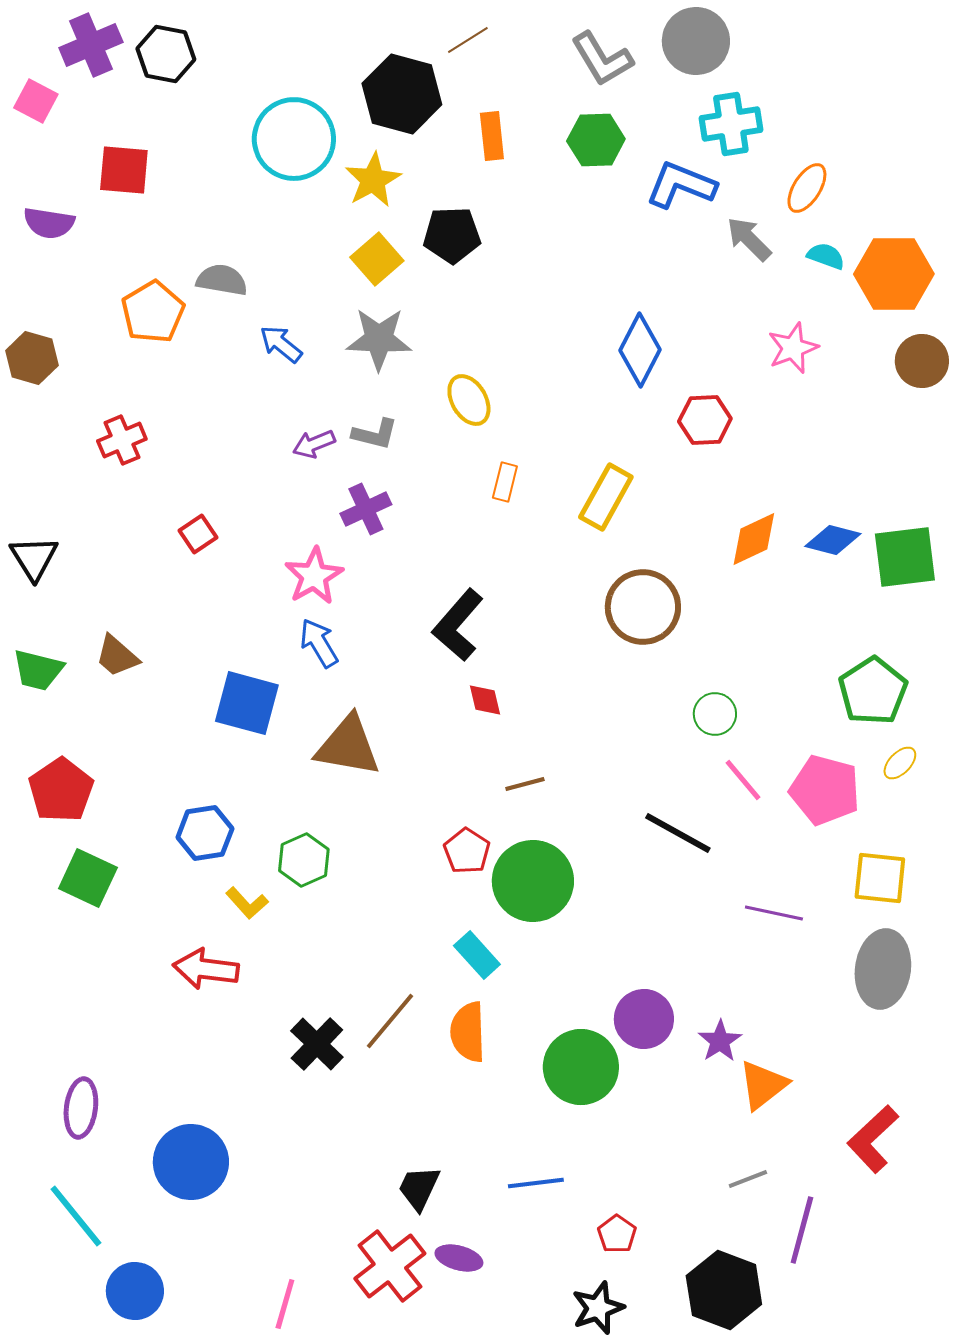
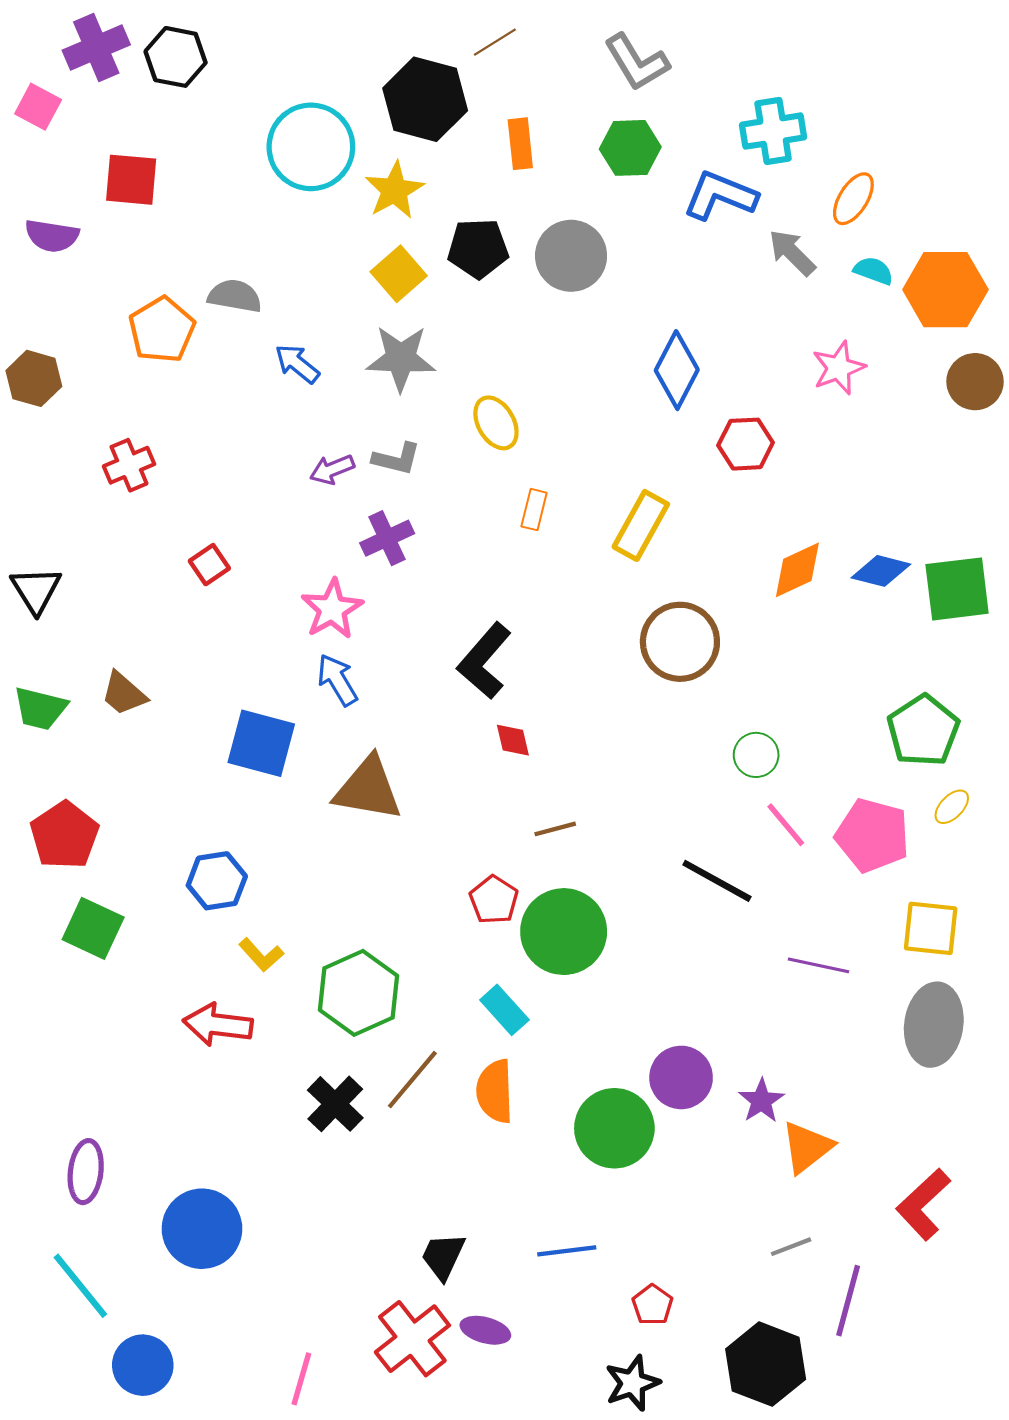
gray circle: (696, 41) -> (571, 256), moved
green hexagon: (304, 860) -> (358, 993), moved, size x1.5

